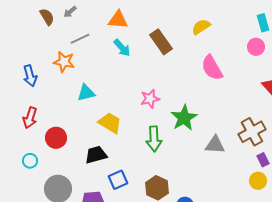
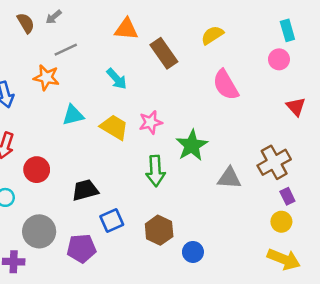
orange triangle: (118, 20) -> (126, 29), moved
cyan arrow: (122, 48) -> (117, 79), moved
yellow trapezoid: (110, 123) -> (114, 127), moved

